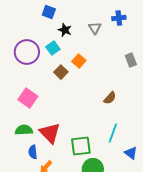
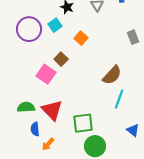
brown square: (61, 72) -> (61, 59), moved
pink square: (28, 98) -> (46, 74), moved
brown semicircle: (110, 98) -> (112, 75), size x1.5
cyan line: (113, 133) -> (119, 99), moved

